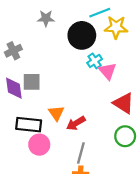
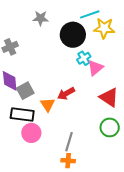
pink triangle: (108, 71) -> (95, 68), turned 30
gray square: (32, 82) -> (25, 91), moved, turned -30
red arrow: (76, 123) -> (66, 93), moved

